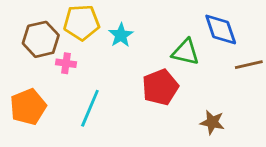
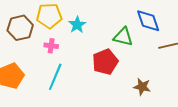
pink cross: (66, 63) -> (51, 46), moved

